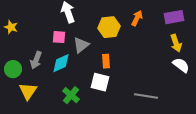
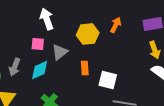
white square: (100, 82) -> (108, 80), moved

